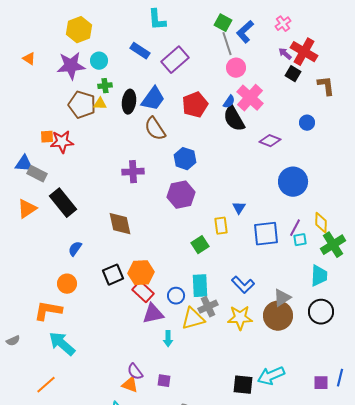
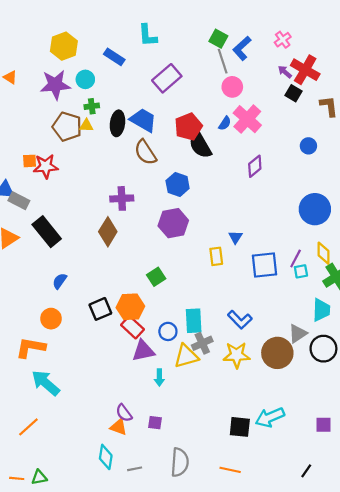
blue rectangle: (140, 51) -> (114, 57), moved
blue trapezoid: (153, 99) -> (143, 120), turned -96
black semicircle: (234, 119) -> (200, 145), moved
purple diamond: (270, 141) -> (255, 166), moved, turned -60
blue circle: (293, 182) -> (315, 209), moved
brown diamond: (120, 224) -> (108, 232), moved, turned 44
green square: (200, 245) -> (156, 277), moved
gray triangle: (282, 298) -> (298, 334), moved

